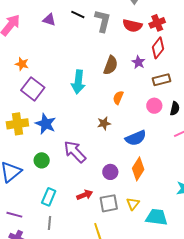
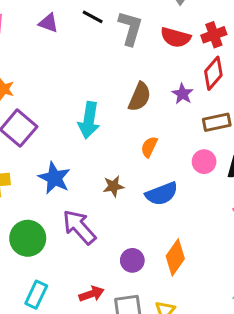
brown star: (104, 123) -> (113, 186), moved
blue star: (46, 124) -> (54, 178), moved
blue semicircle: (136, 138) -> (162, 194), moved
green circle: (42, 160) -> (28, 238), size x1.5

